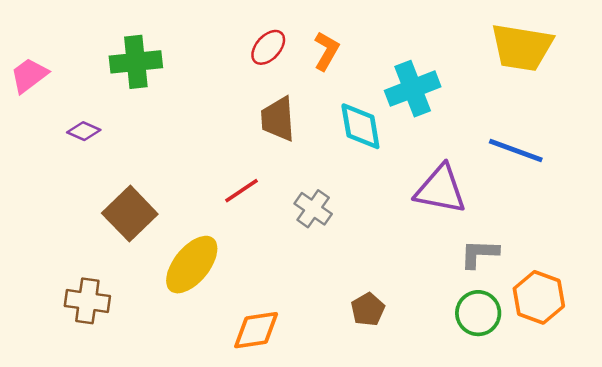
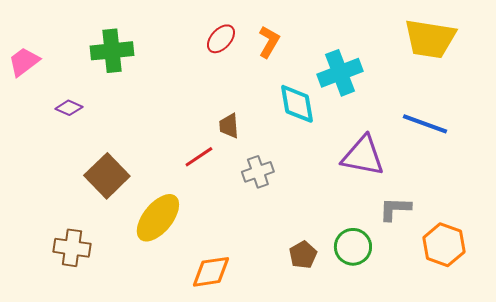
brown trapezoid: (278, 119) -> (229, 126), moved, size x0.7
gray cross: (313, 209) -> (258, 172), turned 36
green circle: (478, 313) -> (353, 247), moved

